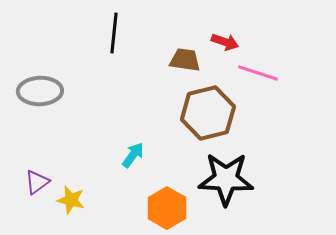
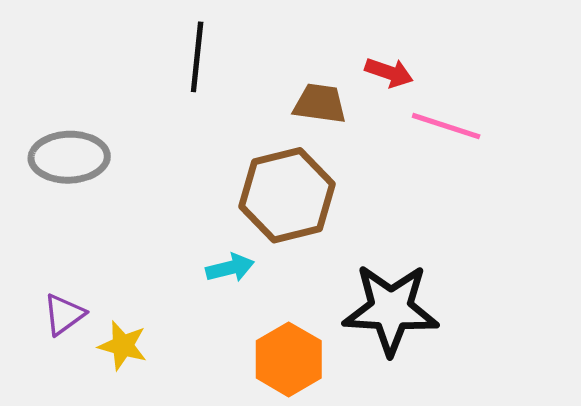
brown hexagon: (208, 113) -> (287, 195), moved
cyan arrow: (133, 155) -> (230, 268), turned 40

